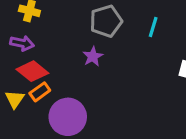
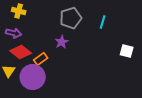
orange rectangle: (40, 92) -> (41, 59), moved
purple circle: (68, 117) -> (33, 77), moved

